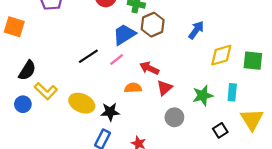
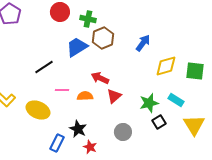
pink line: (117, 59) -> (62, 90), moved, turned 40
cyan rectangle: (232, 92) -> (176, 100), turned -63
black star: (110, 112) -> (78, 129), moved, turned 30
gray circle: (174, 117) -> (123, 132), moved
black square: (220, 130) -> (159, 122), moved

